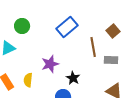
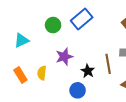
green circle: (22, 26) -> (53, 25), moved
brown line: (93, 47) -> (108, 64), moved

